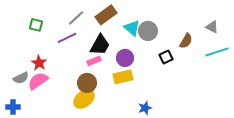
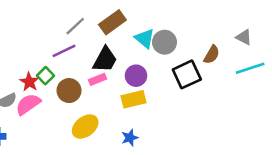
green square: (36, 25) -> (45, 76), moved, turned 32
black square: (166, 57) -> (187, 74), size x1.6
brown circle: (87, 83) -> (69, 91), moved
blue star: (145, 108) -> (130, 138), moved

